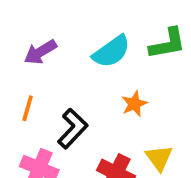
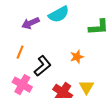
cyan semicircle: (111, 52) -> (59, 14), moved

